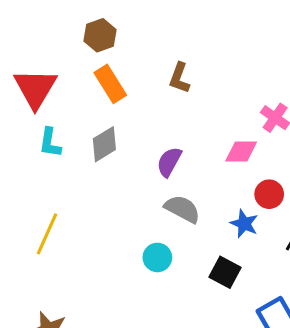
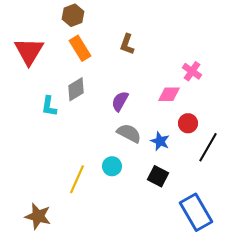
cyan L-shape: (50, 143) -> (49, 106), moved
blue star: (244, 224) -> (160, 141), moved
yellow line: (47, 234) -> (77, 179), moved

